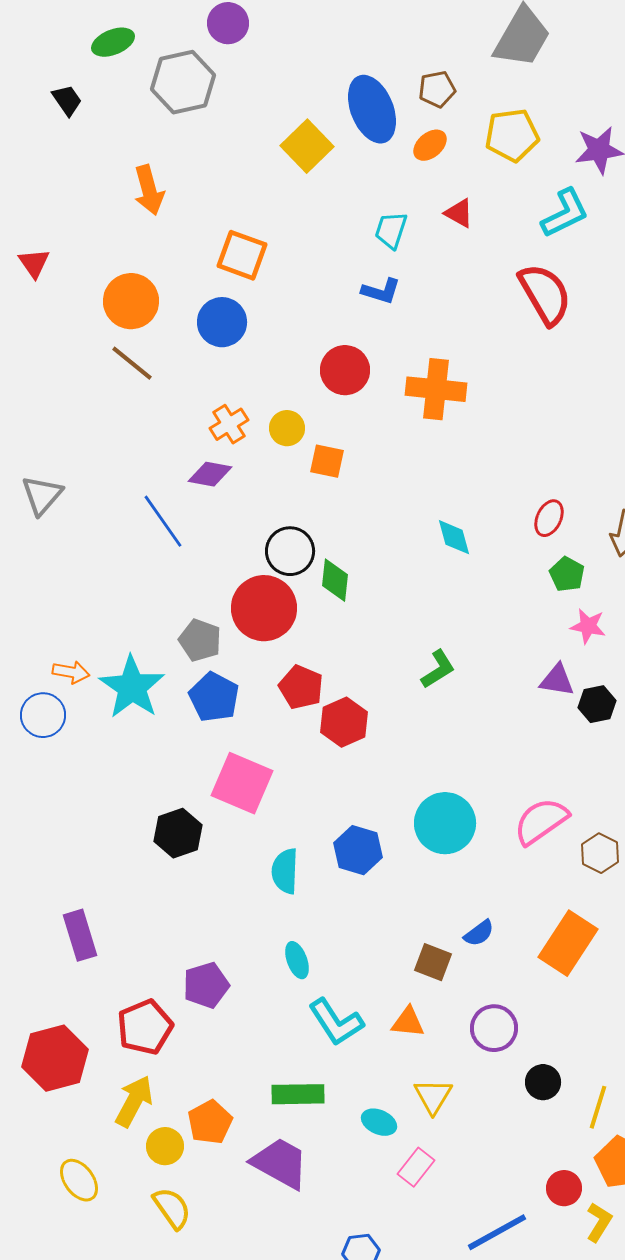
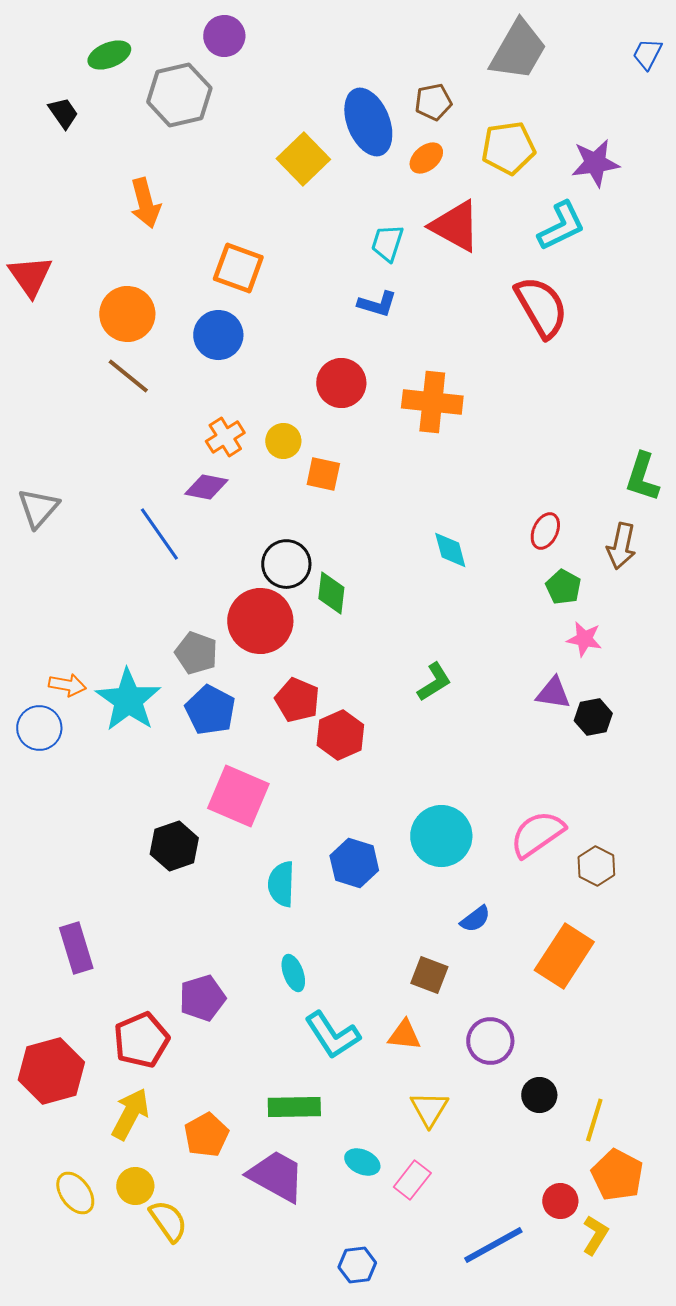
red triangle: (459, 213) -> (455, 226), size x1.8
red triangle: (34, 263) -> (30, 276), size x1.4
blue semicircle: (479, 933) -> (475, 919), moved
cyan ellipse: (379, 1122) -> (362, 1162), moved
yellow circle: (165, 1146) -> (135, 1186), moved

